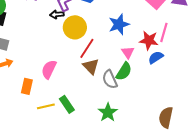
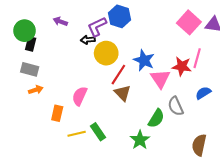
blue star: (119, 24) -> (144, 60), moved, turned -30
pink triangle: (128, 52) -> (160, 79), size x1.5
blue semicircle: (156, 57) -> (203, 93), moved
green semicircle: (124, 71) -> (156, 118), moved
gray semicircle: (110, 79) -> (176, 106), moved

